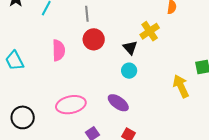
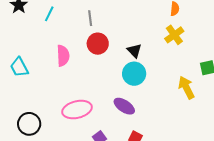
yellow cross: (150, 31) -> (174, 35), moved
cyan circle: (129, 71) -> (134, 74), size x1.5

